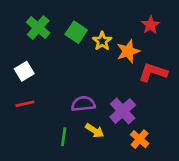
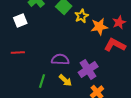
red star: (151, 25) -> (119, 22), moved
white square: (24, 71) -> (20, 20), moved

